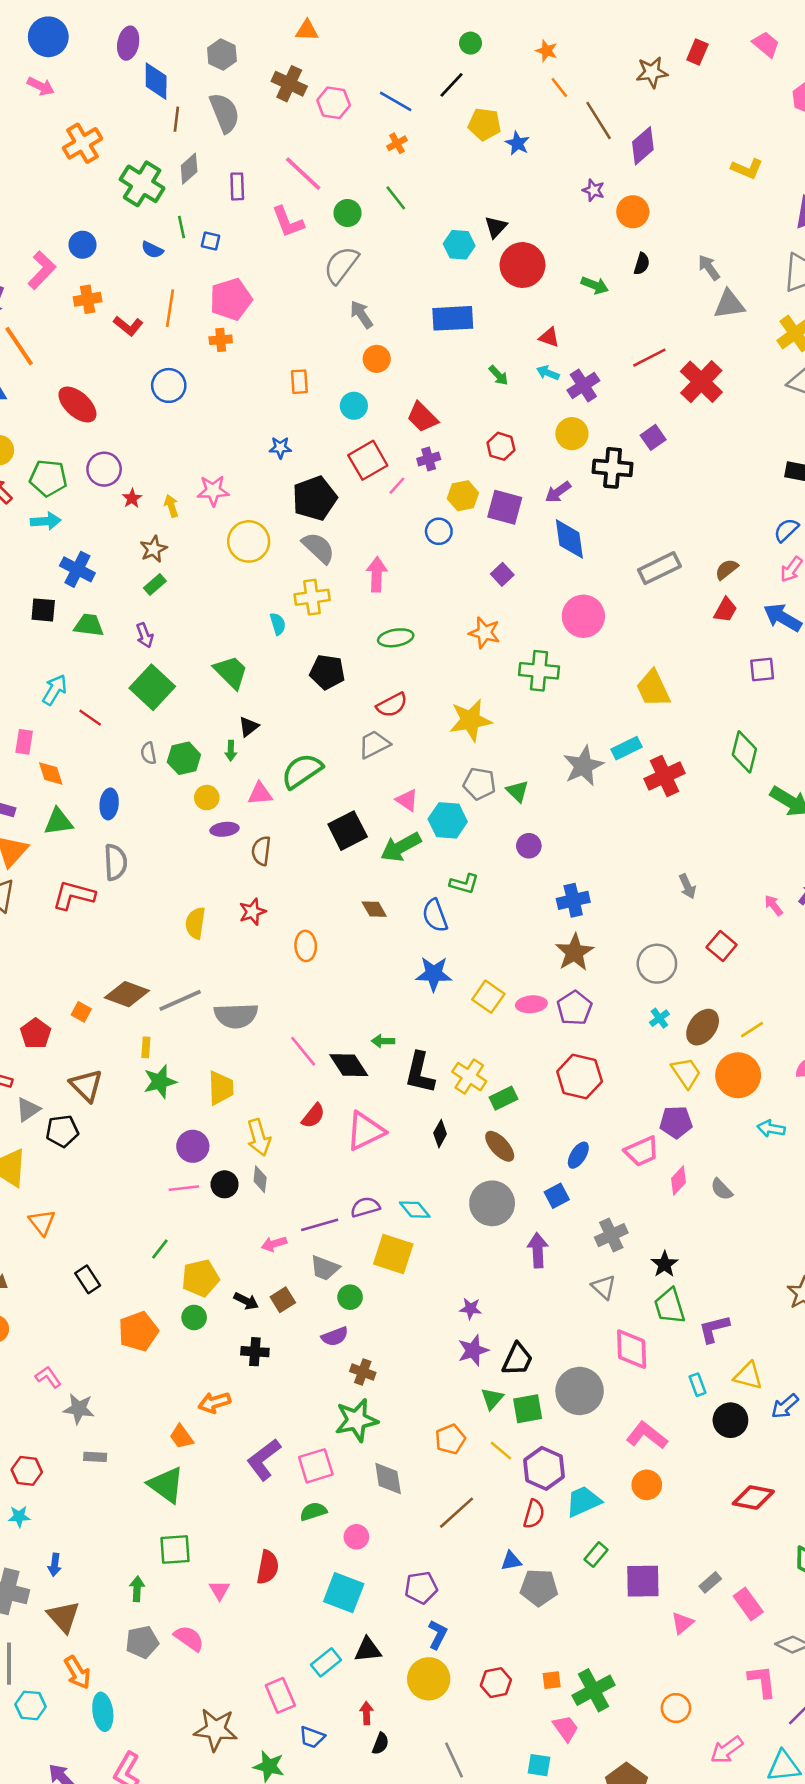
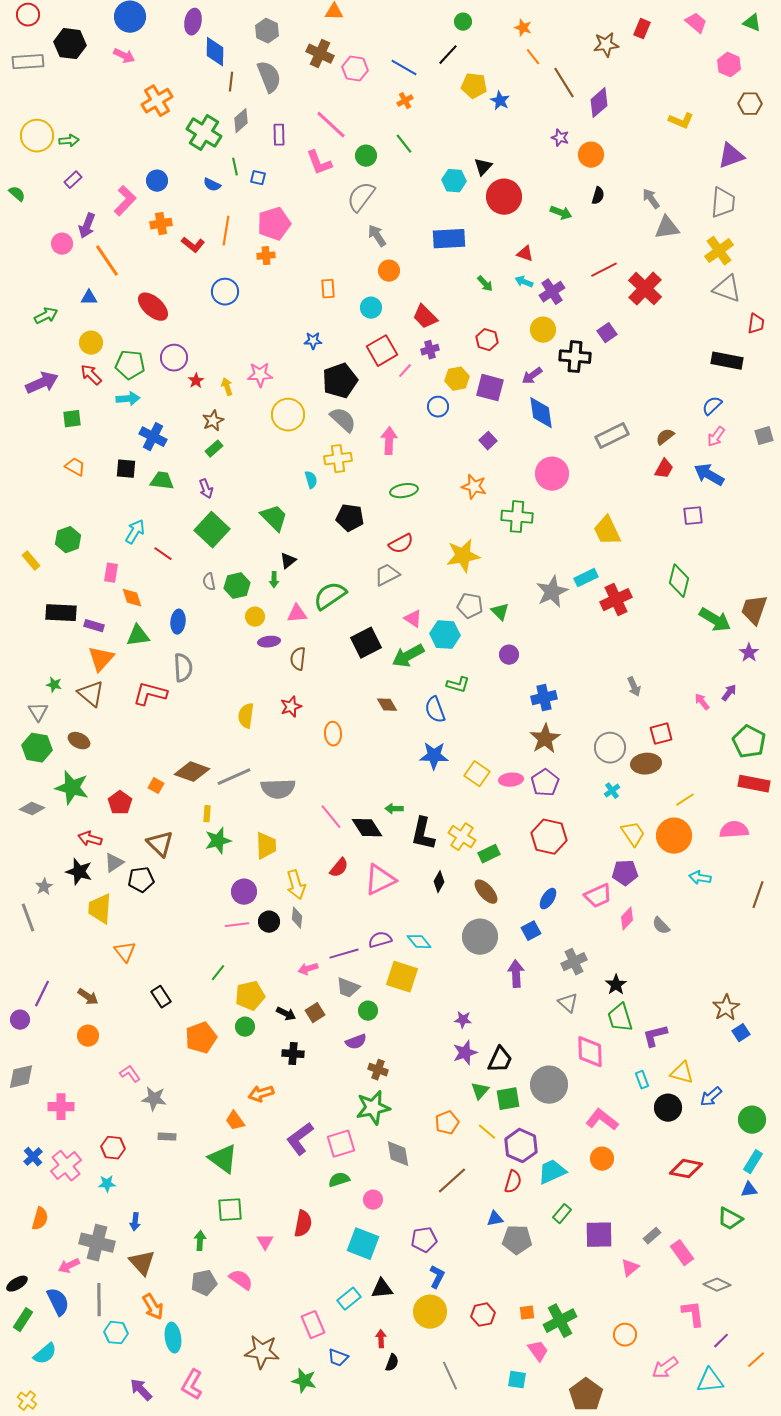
red square: (722, 946) -> (661, 734), turned 35
brown ellipse: (703, 1027) -> (646, 764), moved, turned 48

